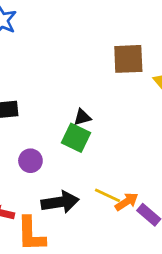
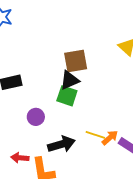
brown square: (128, 59) -> (76, 61), moved
black triangle: (82, 117) -> (70, 80), size x1.5

